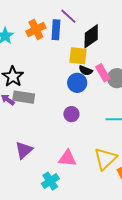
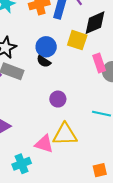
black semicircle: (86, 70) -> (44, 61), moved
blue circle: (77, 83) -> (46, 47), moved
yellow triangle: (105, 159) -> (65, 134), moved, turned 30

